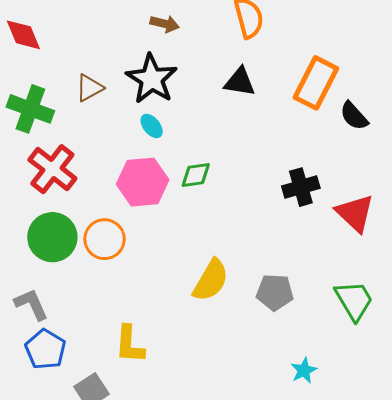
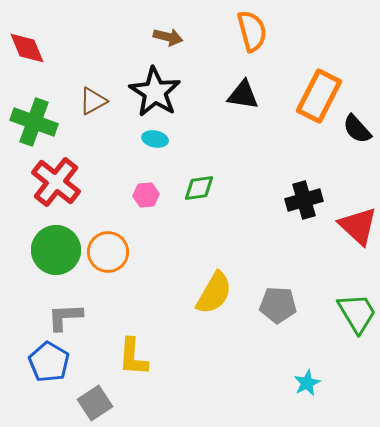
cyan ellipse: (152, 126) -> (155, 139), turned -40
pink hexagon: (143, 182) -> (146, 195), size x0.5
gray L-shape: (31, 304) -> (65, 317), moved, turned -69

